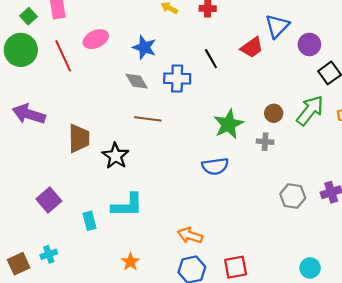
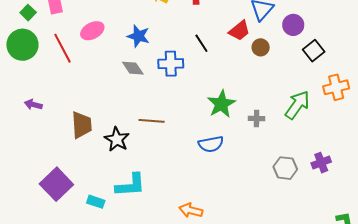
green arrow: (310, 110) -> (297, 105), moved
brown circle: (274, 113) -> (261, 47), moved
purple arrow: (29, 114) -> (33, 105), size x0.6
brown line: (148, 119) -> (152, 121), moved
purple square: (49, 200) -> (56, 184), size x1.4
cyan rectangle: (89, 221) -> (96, 202), turned -54

